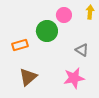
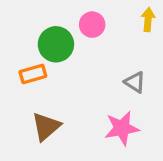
pink circle: (64, 15) -> (92, 25), moved
green circle: (47, 31) -> (56, 44), moved

